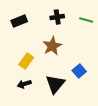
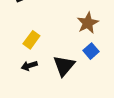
brown star: (52, 46) -> (88, 23), moved

